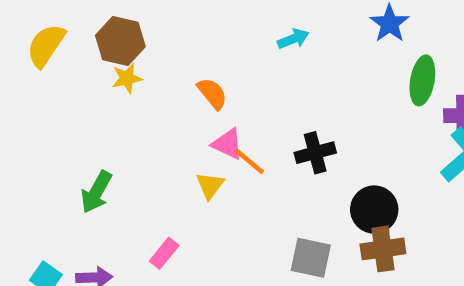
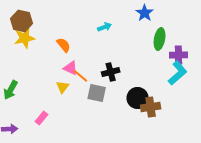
cyan arrow: (293, 39) -> (105, 27), moved
yellow star: (127, 78) -> (25, 38), size x1.5
brown cross: (383, 249) -> (151, 107), moved
gray square: (311, 258) -> (97, 93), moved

